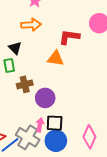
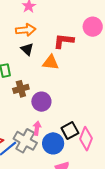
black triangle: (15, 48) -> (27, 49), moved
black square: (55, 123) -> (70, 131), moved, turned -30

